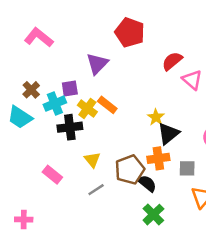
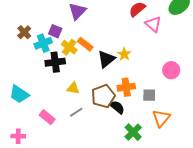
purple square: (70, 89) -> (55, 31), turned 32
cyan trapezoid: (20, 117) -> (19, 94), moved
black triangle: (168, 133) -> (106, 59), moved
yellow triangle: (92, 160) -> (73, 88), turned -40
pink rectangle: (52, 175) -> (47, 117), moved
green cross: (153, 215) -> (133, 132), moved

